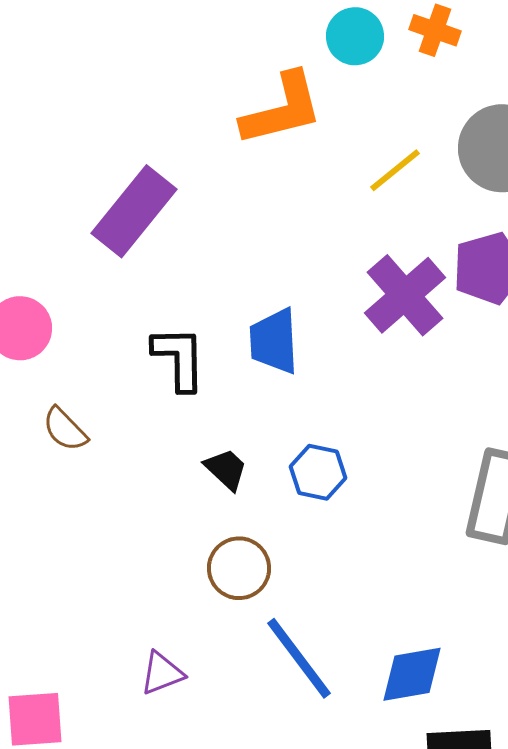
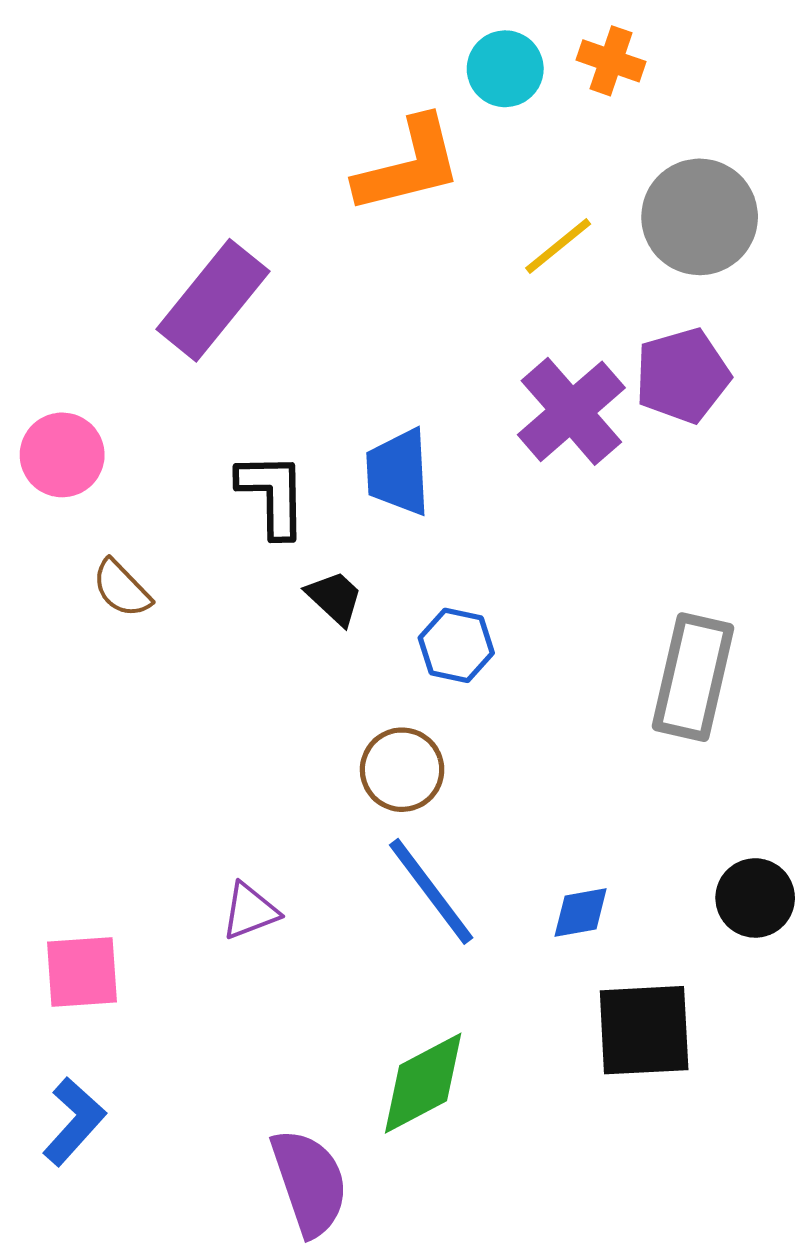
black trapezoid: (226, 469) -> (335, 598), moved
brown circle: (239, 568) -> (402, 770), moved
blue diamond: (412, 674) -> (581, 913), size x0.7

